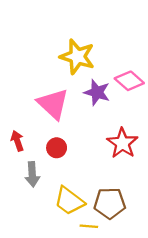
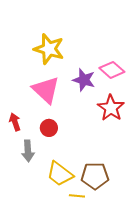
yellow star: (77, 57) -> (49, 49), moved
red star: (122, 143) -> (111, 108), moved

